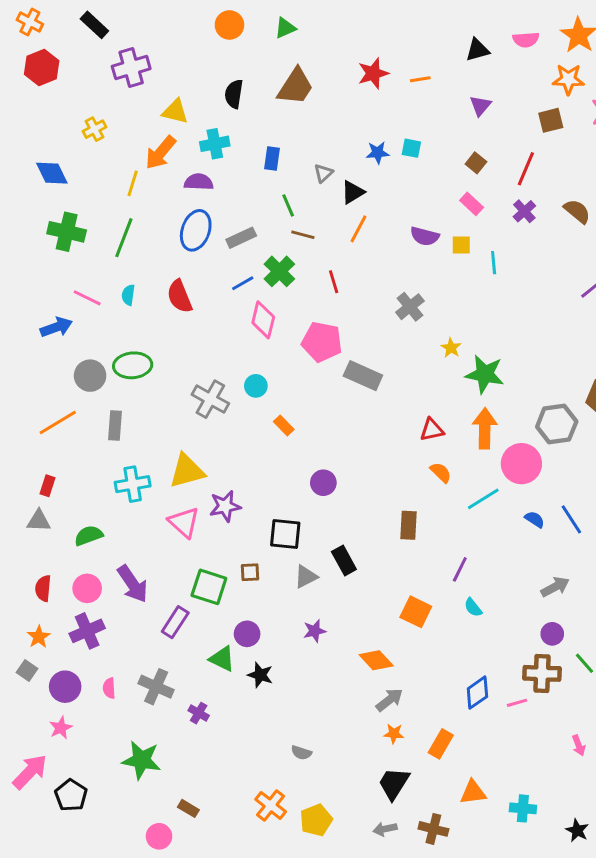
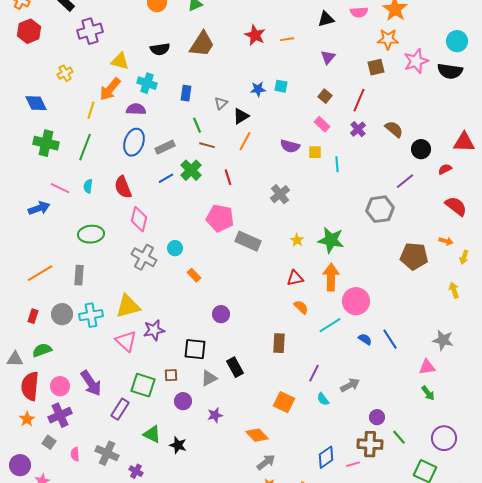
red star: (373, 73) -> (255, 35), turned -30
black semicircle: (234, 94) -> (160, 49), turned -108
cyan cross: (215, 144) -> (147, 83), turned 30
pink diamond: (263, 320) -> (139, 219), moved
yellow star: (451, 348) -> (297, 240), moved
gray circle: (90, 376) -> (62, 314), moved
gray hexagon: (557, 424) -> (380, 209), moved
gray triangle: (39, 521) -> (15, 359), moved
green semicircle: (89, 536) -> (42, 350), moved
gray arrow: (555, 587) -> (350, 385), moved
red semicircle: (43, 588) -> (30, 386), size x1.6
purple circle: (247, 634) -> (183, 401), moved
gray square: (27, 671) -> (49, 442), moved
purple circle: (65, 687) -> (20, 465), moved

